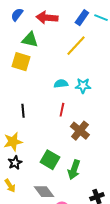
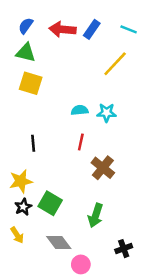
blue rectangle: (82, 18) -> (92, 29), moved
green triangle: (30, 40) -> (26, 53), moved
yellow line: (76, 46) -> (115, 64), moved
green square: (50, 160) -> (50, 203), moved

